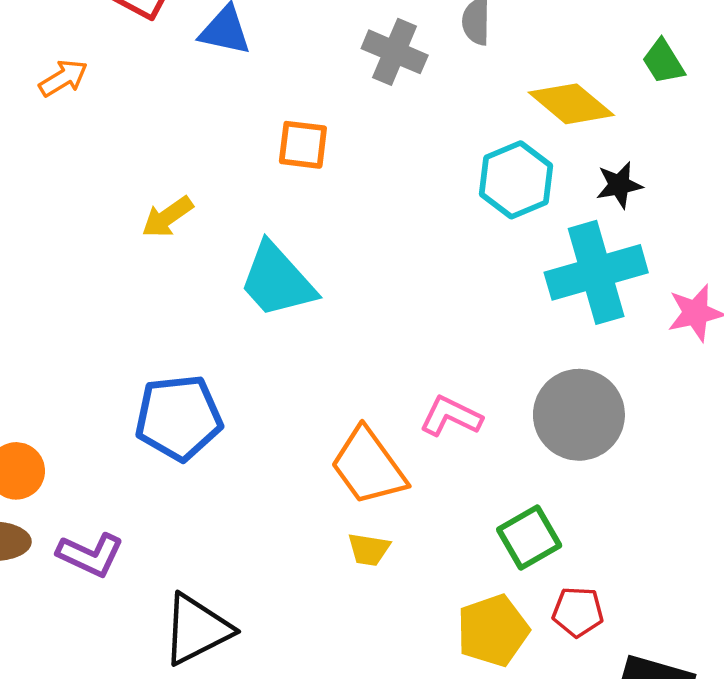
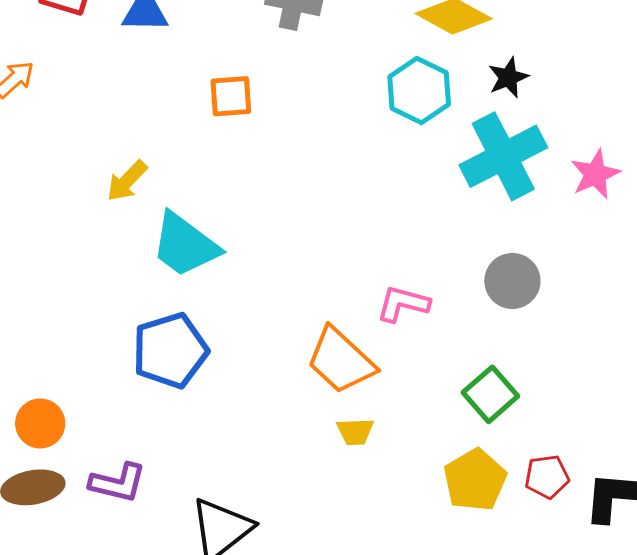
cyan trapezoid: (277, 280) -> (185, 245), moved
gray circle: (579, 415) -> (512, 281), size x0.7
red pentagon: (578, 612) -> (547, 477), moved

